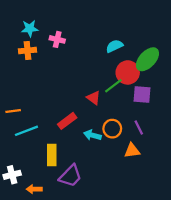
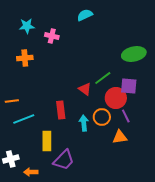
cyan semicircle: (114, 46) -> (85, 15), moved
orange cross: (28, 50) -> (25, 58), moved
green ellipse: (147, 59) -> (134, 54), turned 35
red circle: (128, 72) -> (116, 98), moved
red rectangle: (67, 121) -> (61, 110), turned -60
cyan arrow: (92, 135) -> (84, 123), turned 70

